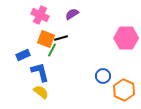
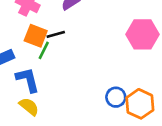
blue circle: (103, 76) -> (116, 97), moved

